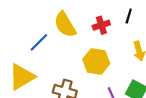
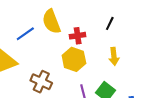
red cross: (101, 25) -> (78, 36), moved

